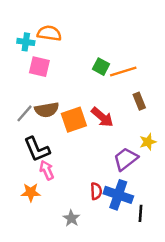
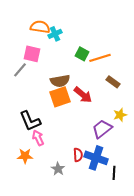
cyan cross: (26, 42) -> (55, 34), moved, turned -32
brown rectangle: (139, 101) -> (113, 82), turned -32
brown semicircle: (47, 110) -> (60, 81), moved
gray line: (25, 113) -> (20, 70), moved
gray star: (71, 218) -> (58, 169), moved

